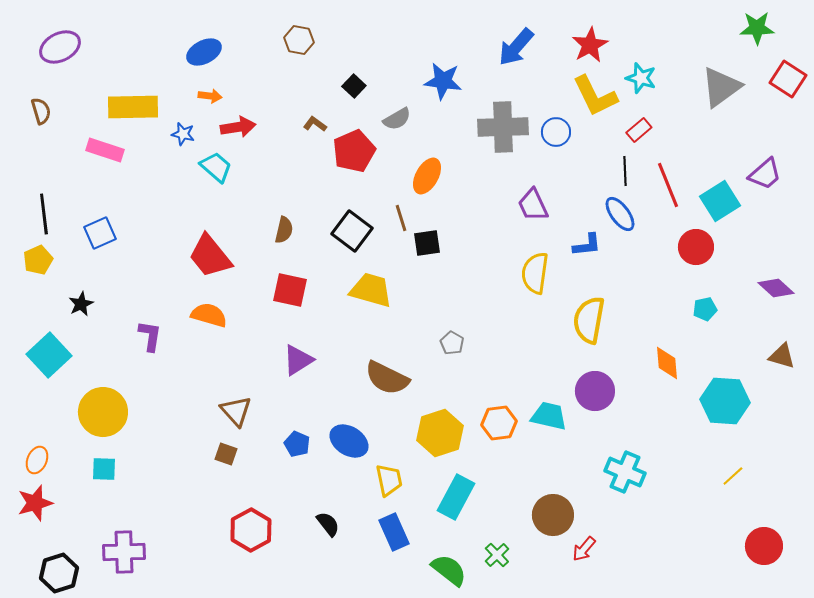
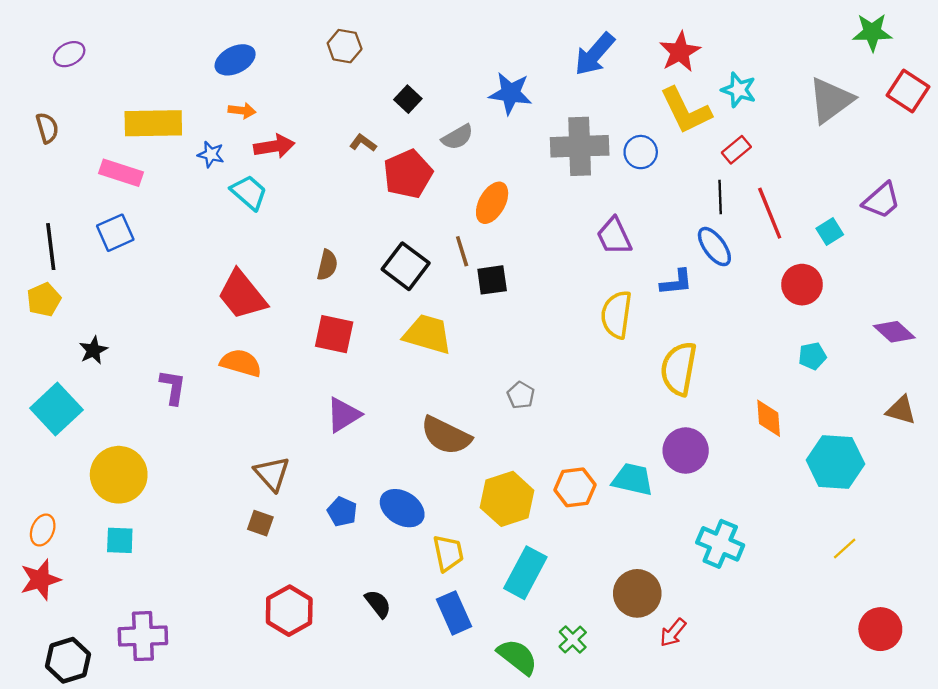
purple ellipse: (60, 47) -> (69, 54), size x0.7
cyan square: (720, 201) -> (830, 232), size x0.6
blue square: (100, 233) -> (115, 233), moved

